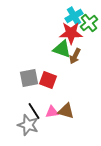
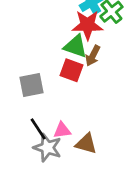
red square: (48, 80) -> (71, 70), moved
brown triangle: (66, 111) -> (86, 144), moved
gray star: (28, 125) -> (47, 148), moved

